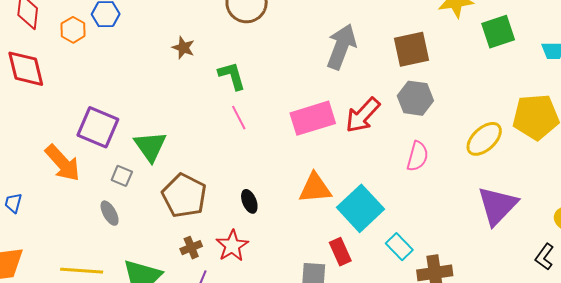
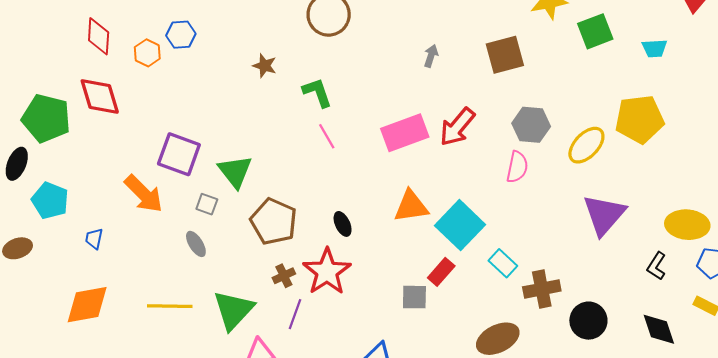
gray arrow: (341, 47) -> (431, 56), size x0.5
gray hexagon: (415, 98) -> (531, 125), moved
red star: (232, 246) -> (327, 272), size x1.4
red rectangle: (340, 252) -> (441, 272), turned 68

